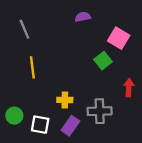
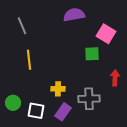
purple semicircle: (83, 17) -> (74, 15), size x1.5
green square: (103, 61) -> (92, 54), turned 35

